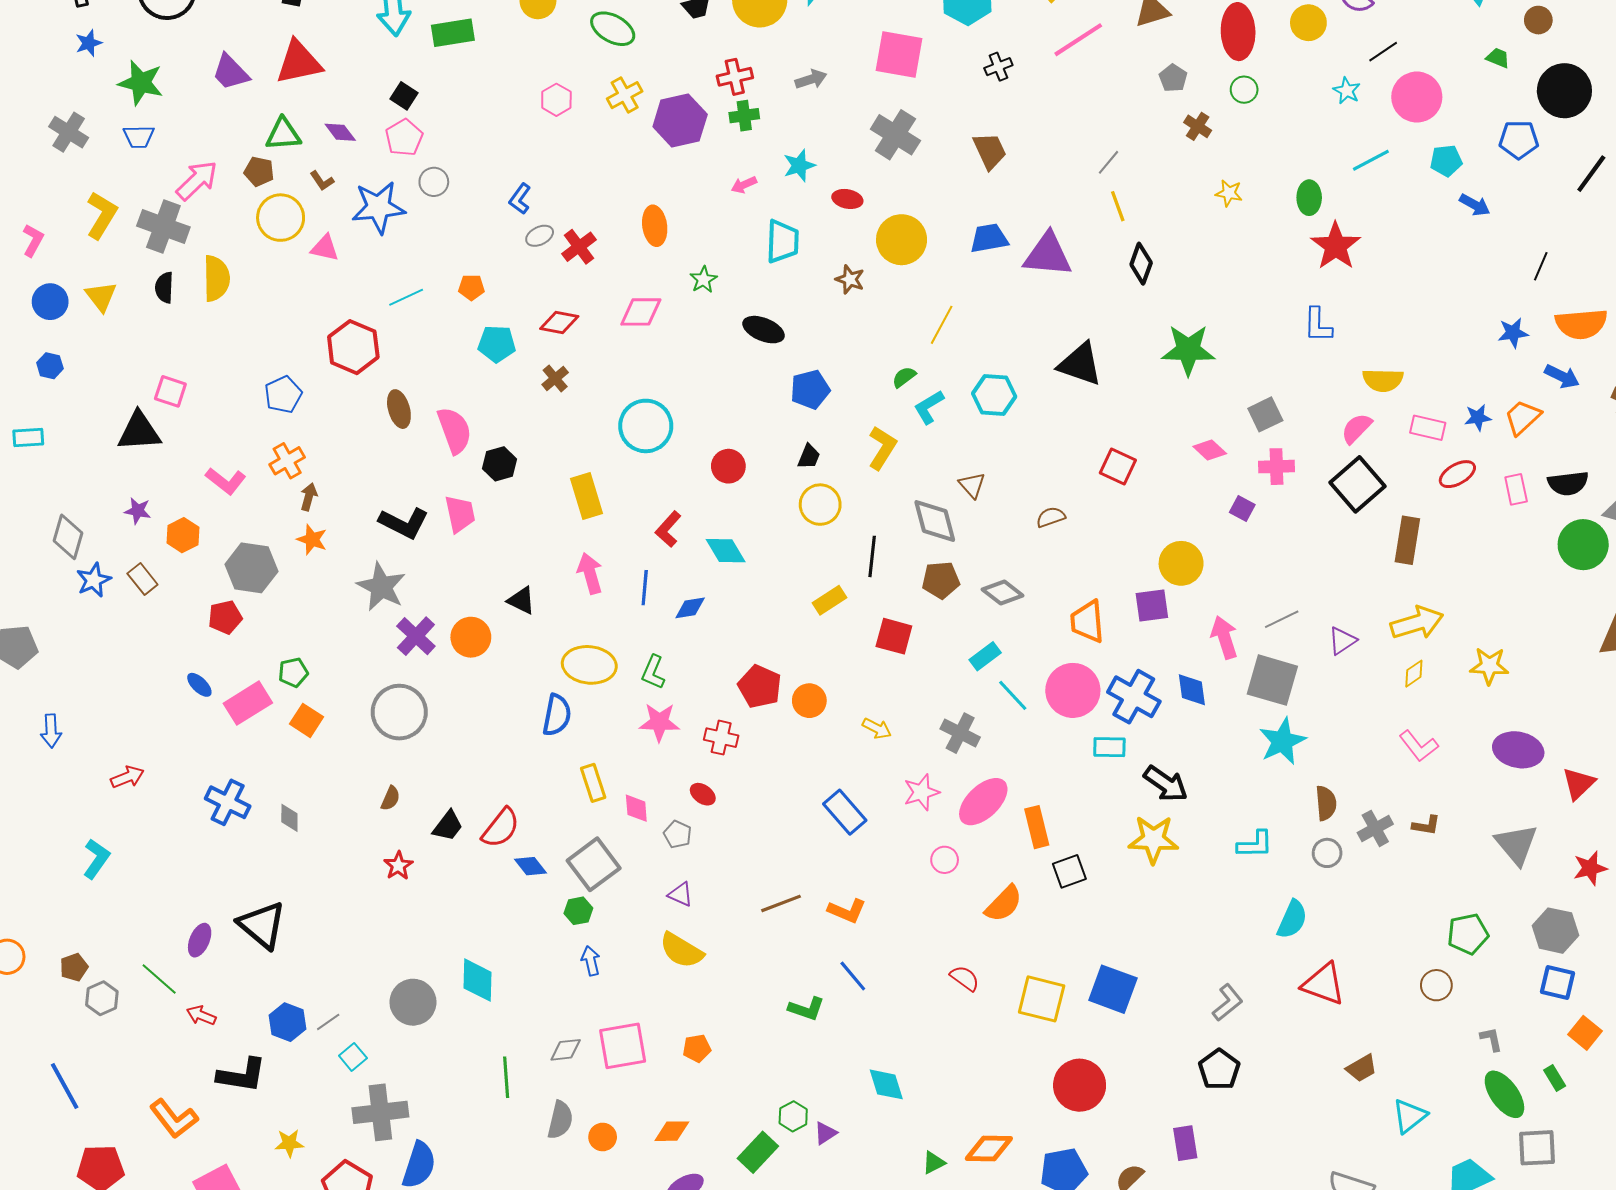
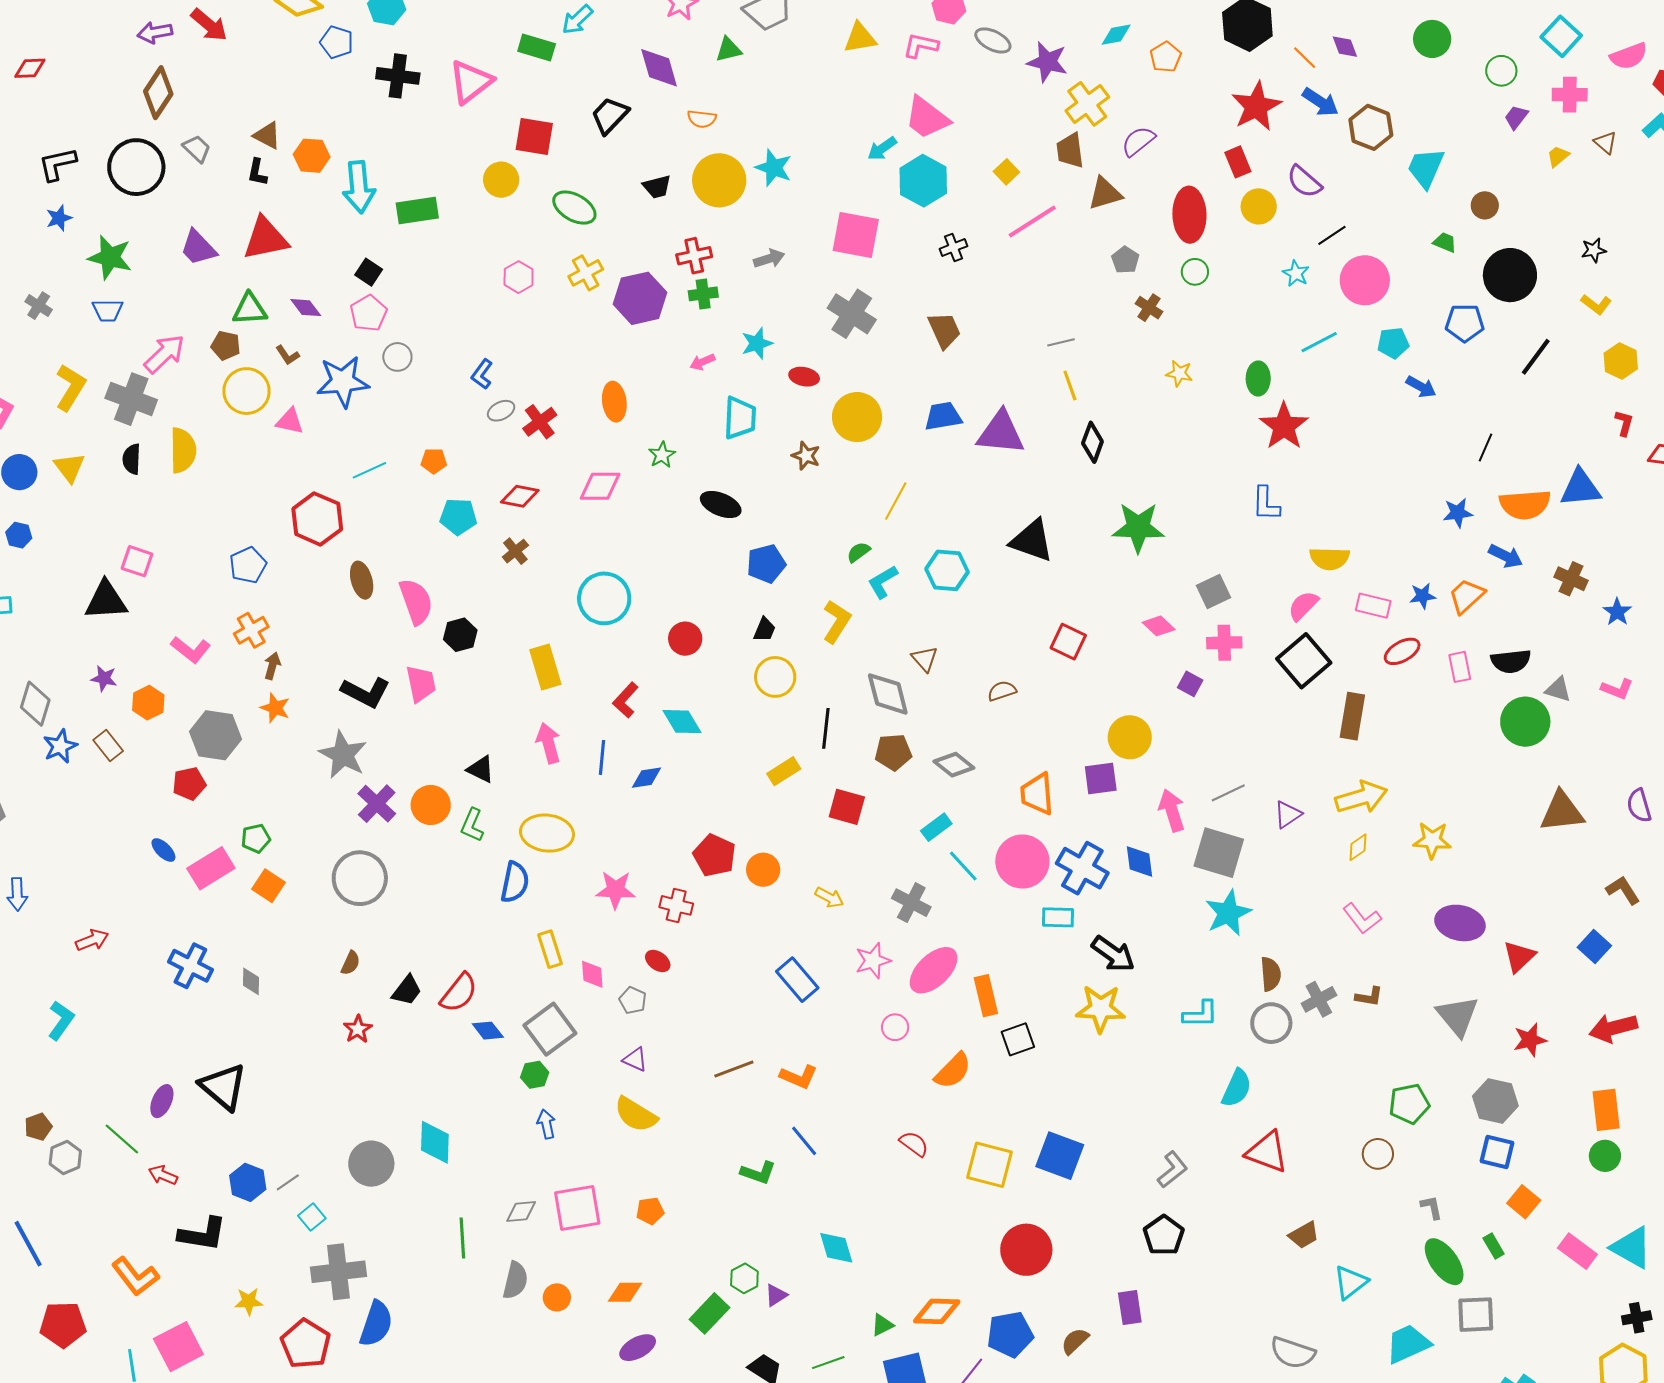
gray cross: (69, 132) -> (39, 306), size x0.7
gray line: (1108, 162) -> (1061, 342), turned 36
green L-shape: (653, 672) -> (472, 825), moved
gray circle: (1327, 853) -> (1271, 1023), size x1.4

